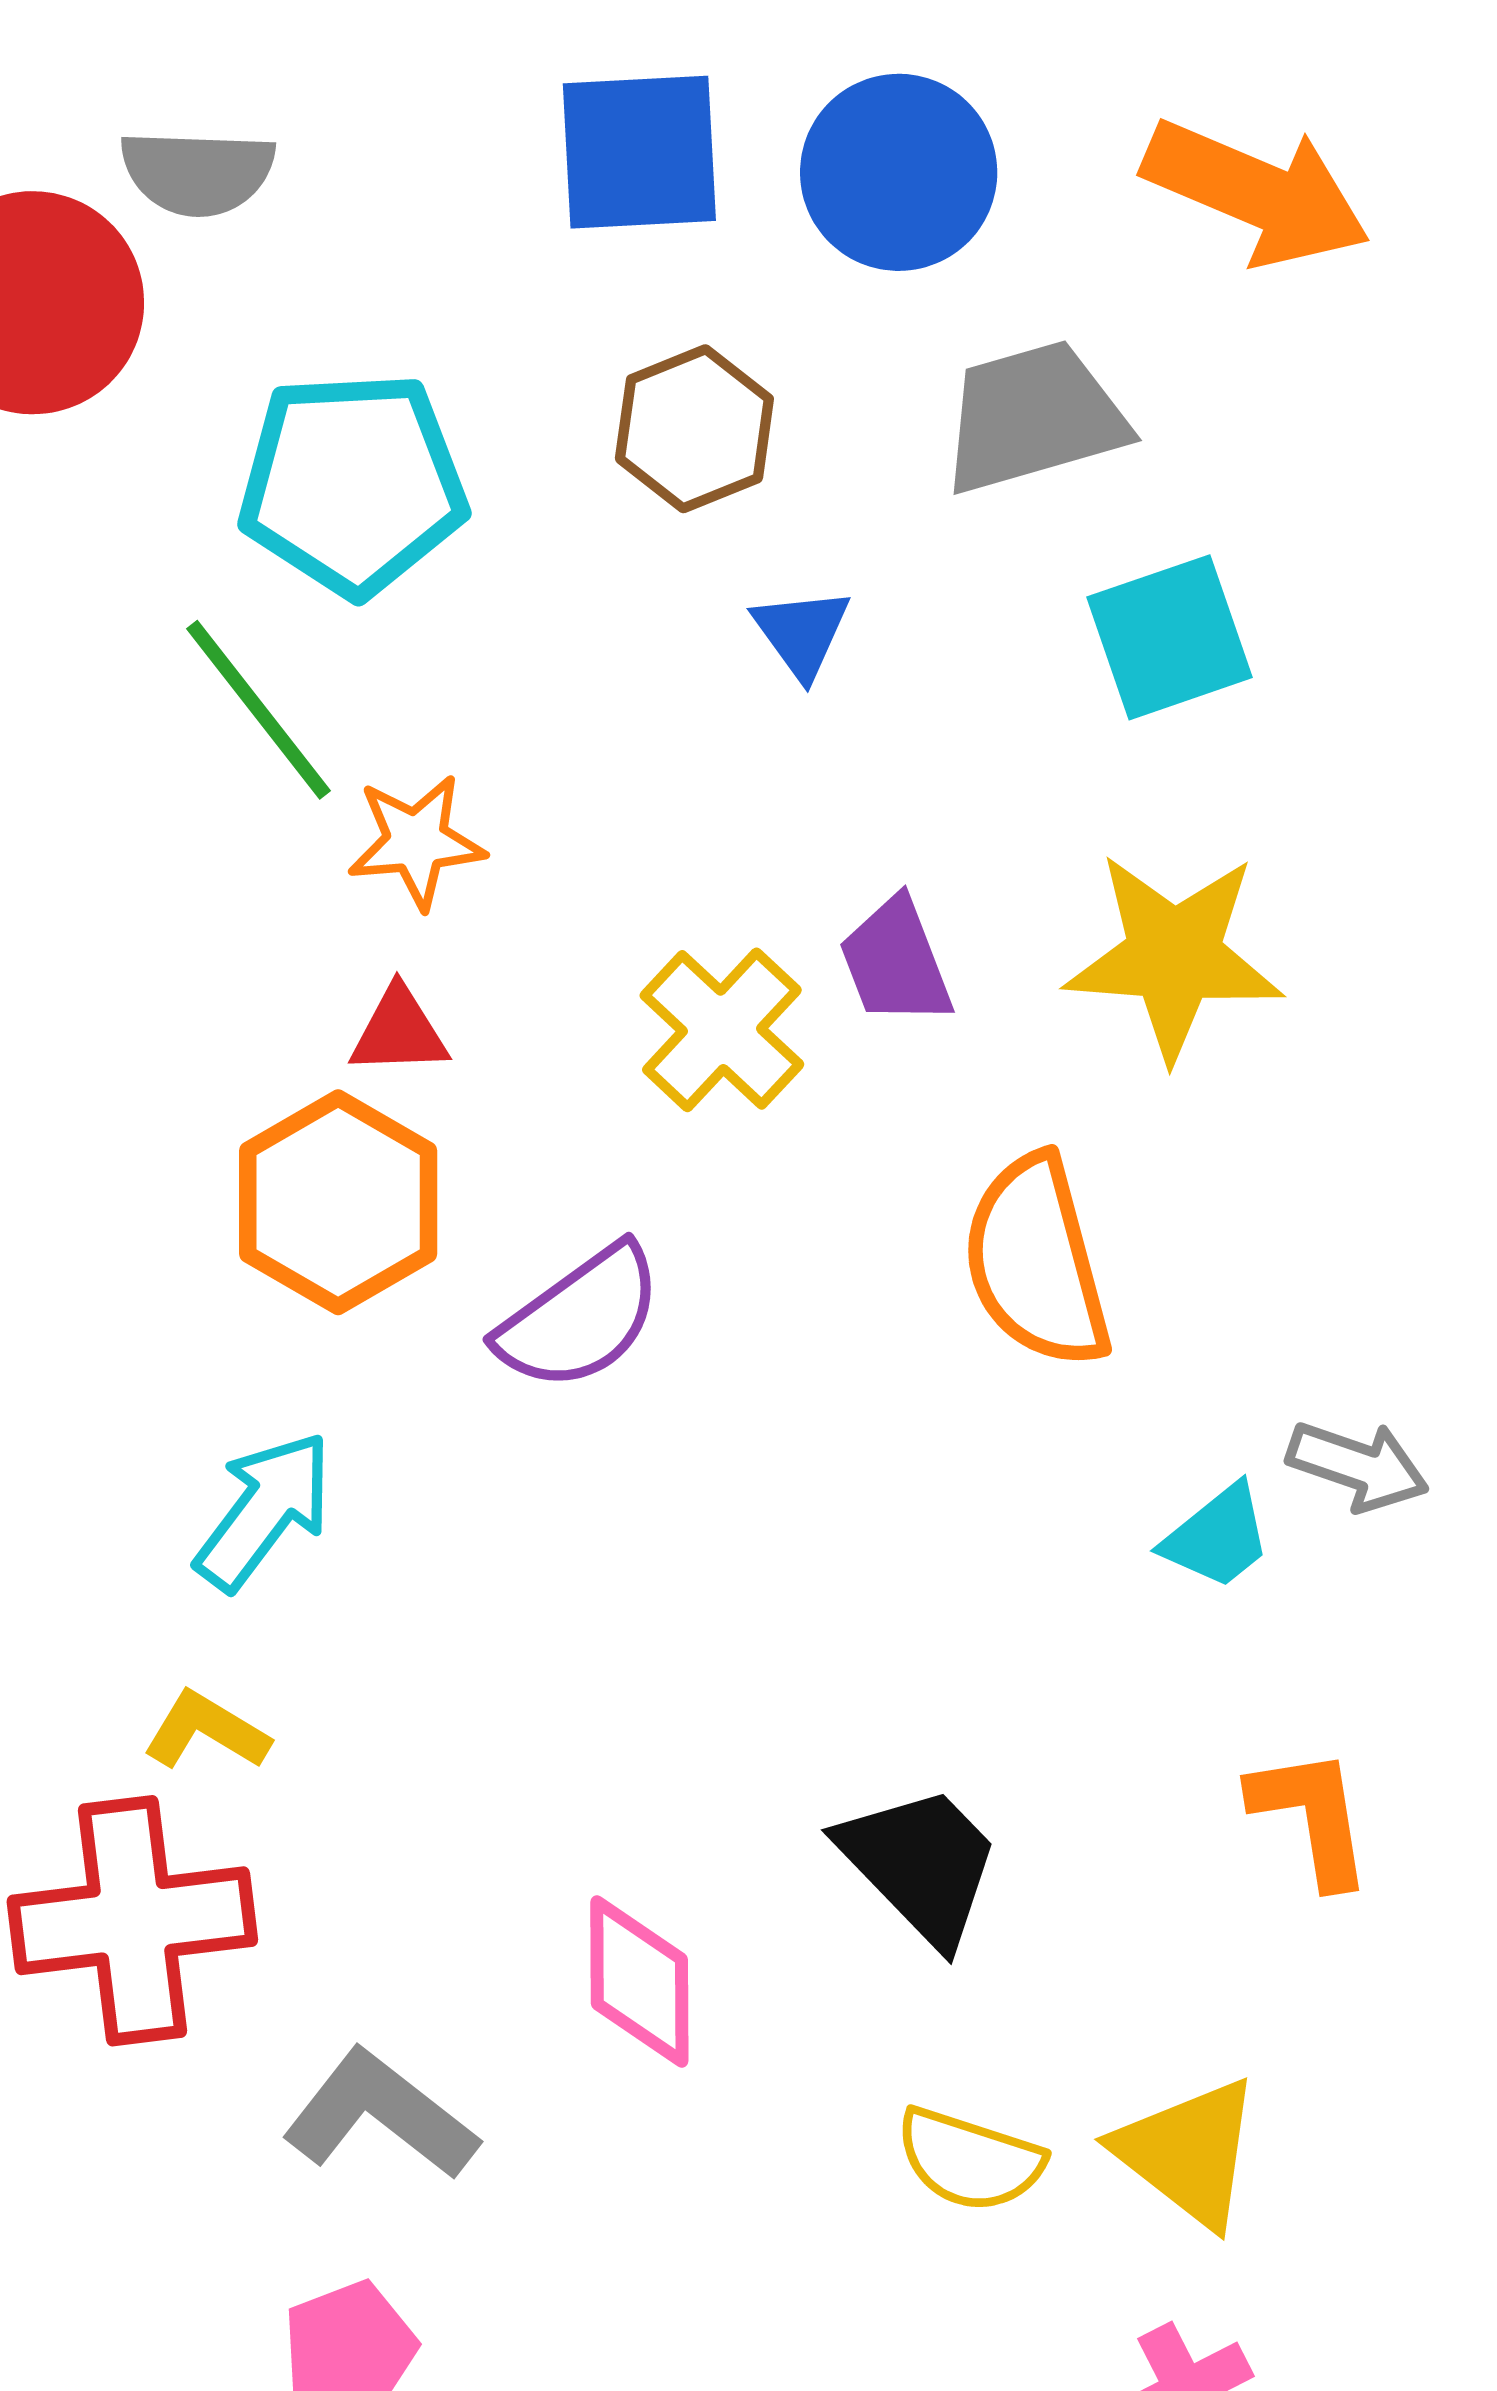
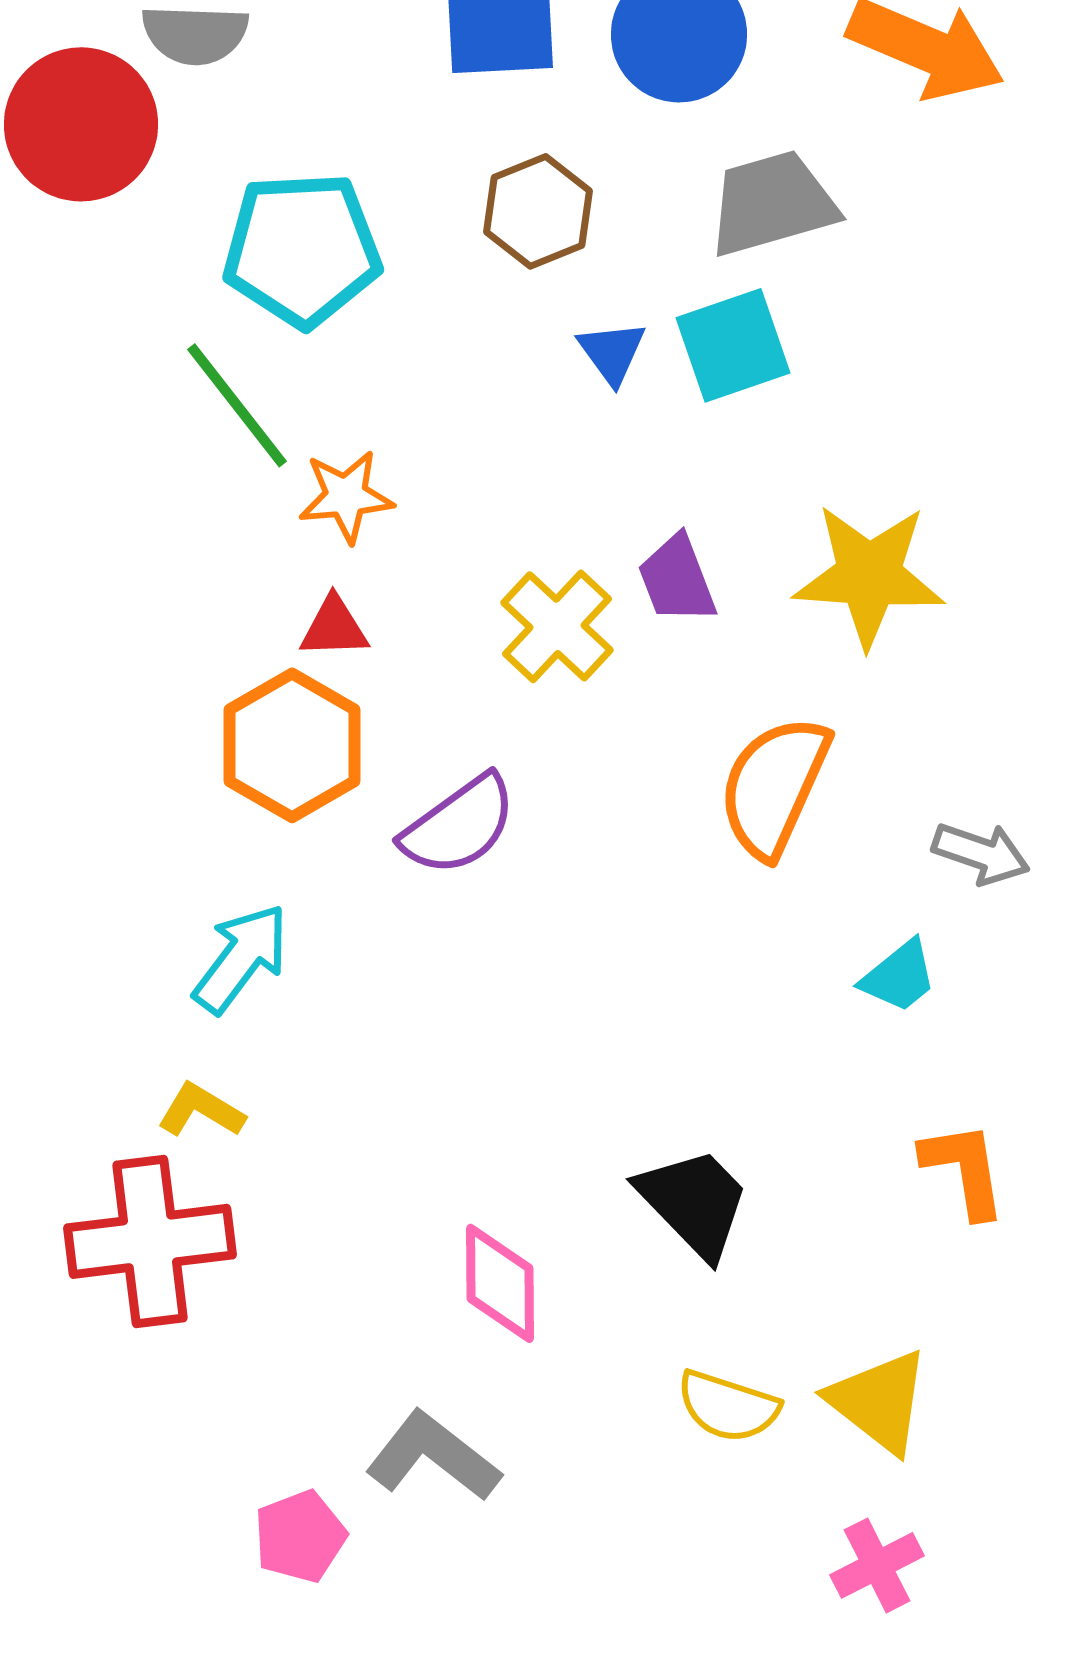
cyan square: (1170, 637) -> (733, 345), moved
orange semicircle: (1036, 1262) -> (774, 786), turned 39
gray arrow: (1358, 1466) -> (981, 853), moved
gray L-shape: (380, 2115) -> (433, 1456), moved

